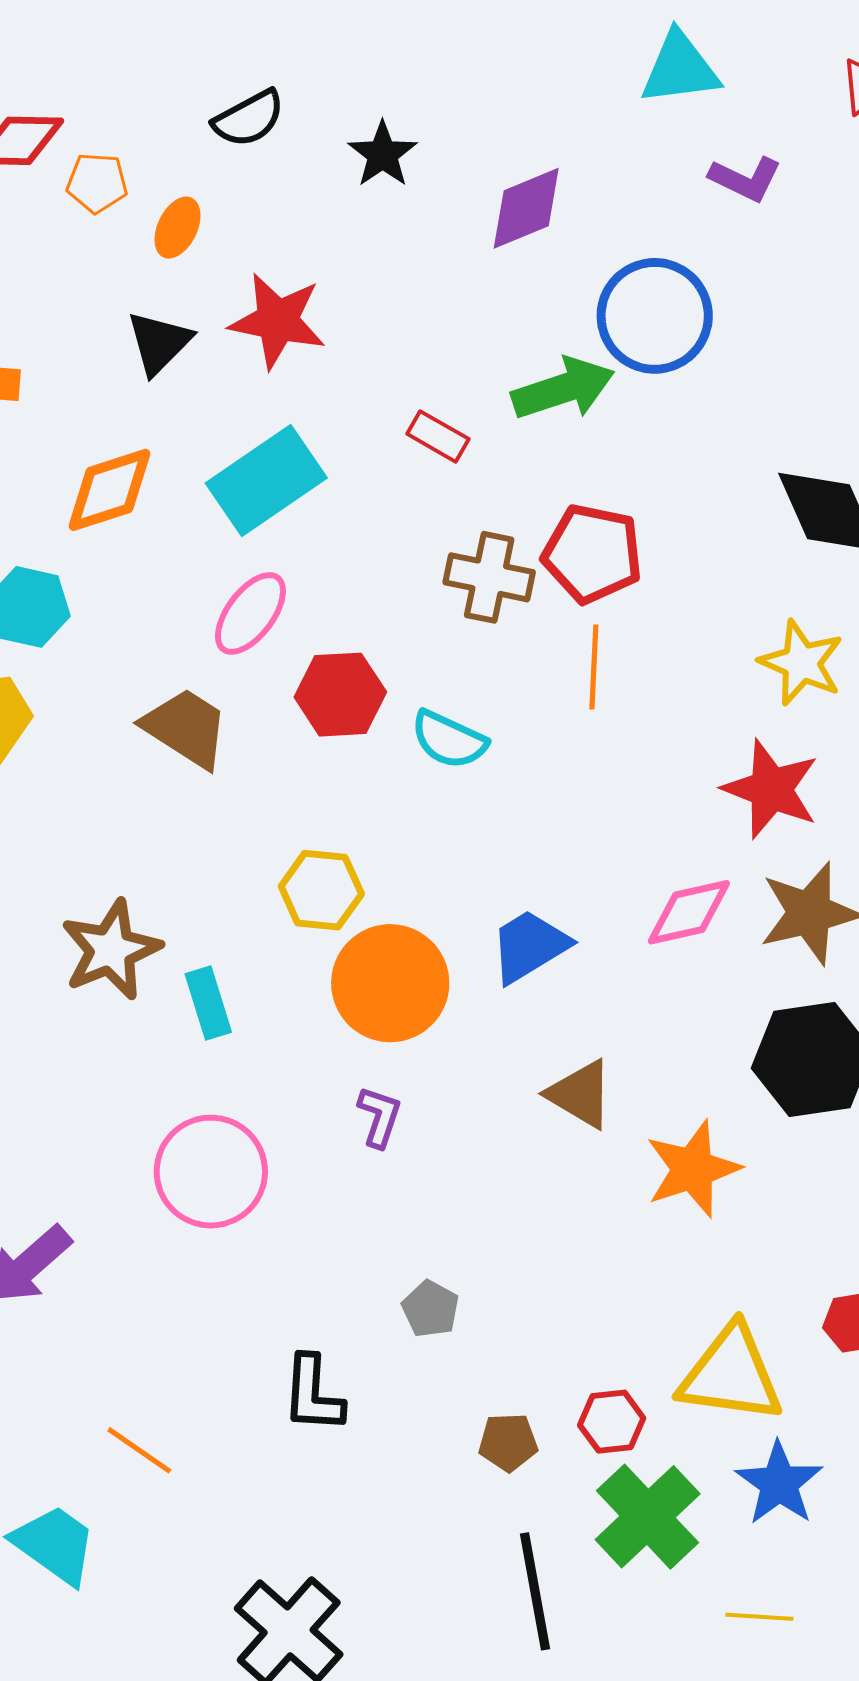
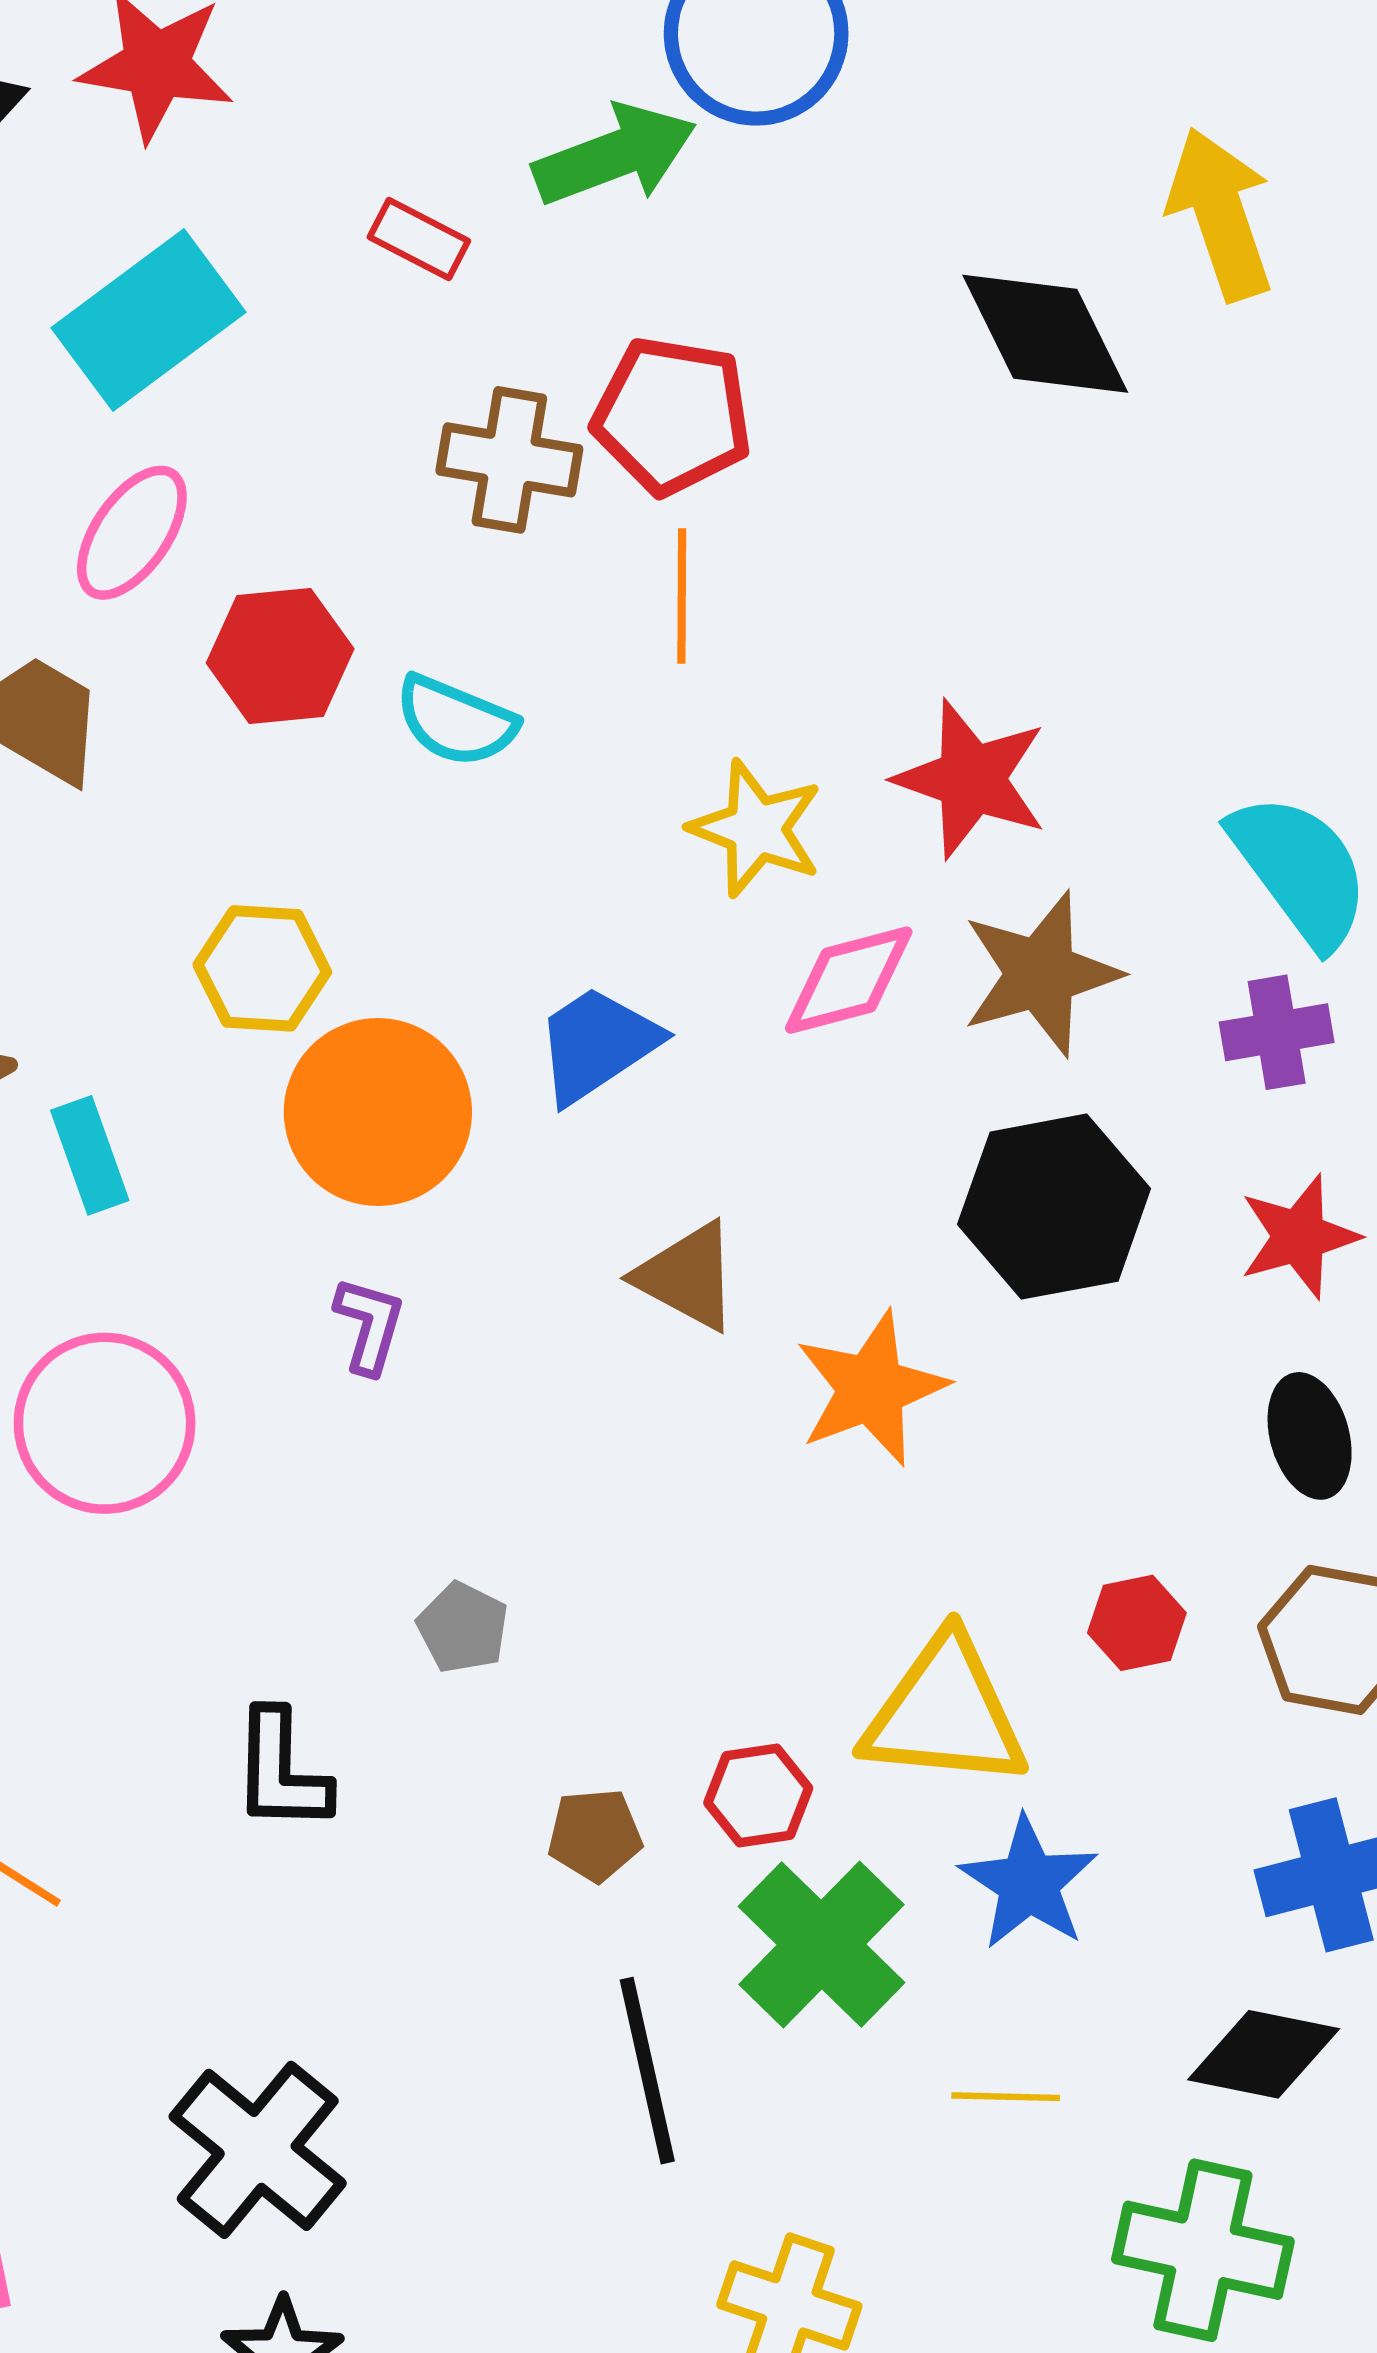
yellow star: (801, 663) -> (756, 829), moved

